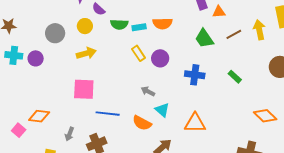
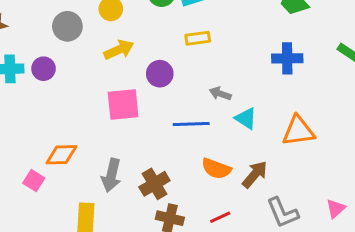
yellow rectangle: (139, 53) -> (198, 38), turned -56
purple circle: (160, 58) -> (160, 74), moved
blue line: (108, 114) -> (191, 124), moved
orange semicircle: (142, 123) -> (216, 169), moved
gray arrow: (69, 134) -> (111, 175), size x1.5

